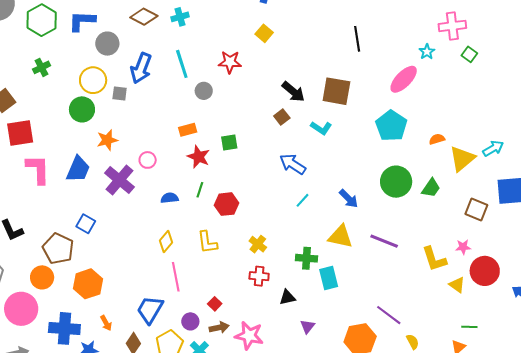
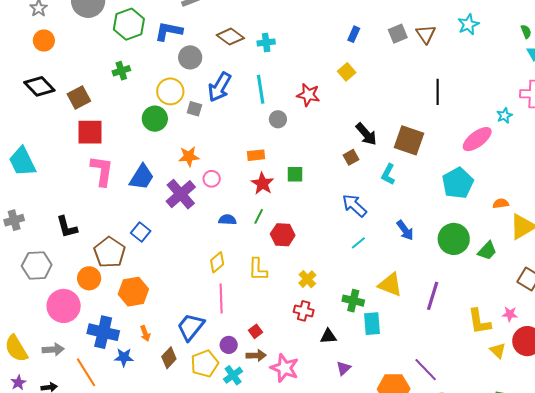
cyan L-shape: (321, 128) -> (388, 174), turned 75
orange star: (107, 140) -> (189, 157), moved
blue arrow: (349, 199) -> (405, 230), moved
purple line: (384, 241) -> (433, 296), turned 76

